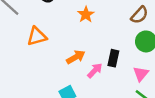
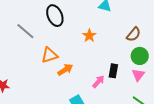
orange arrow: (76, 57) -> (65, 70), moved
pink triangle: (141, 74) -> (138, 75), moved

